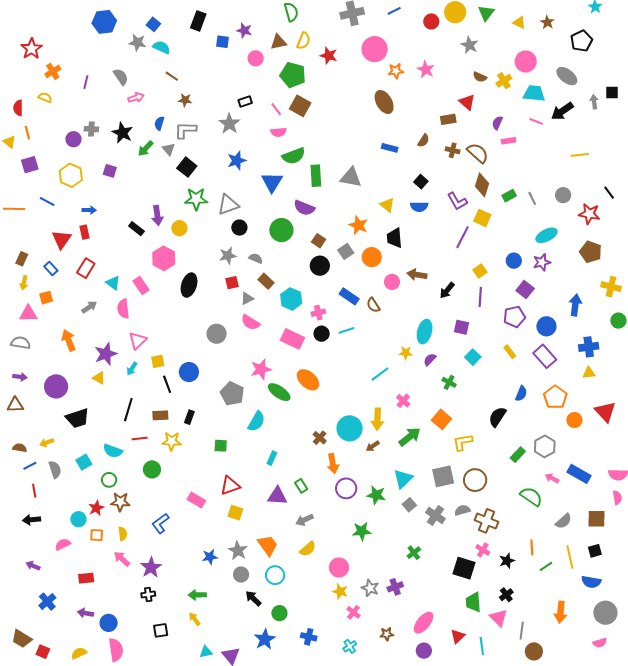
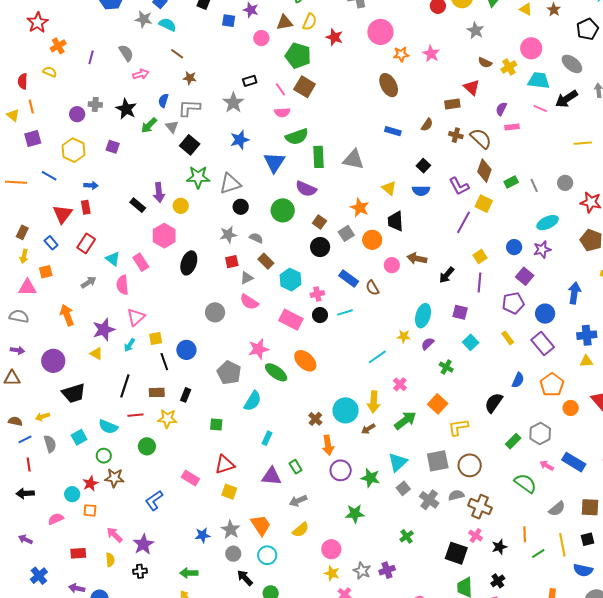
yellow semicircle: (123, 534) -> (110, 560), moved

